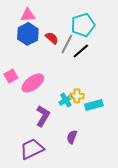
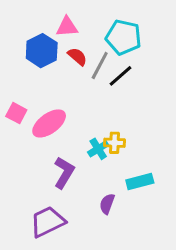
pink triangle: (28, 15) -> (67, 27), moved
cyan pentagon: (83, 25) -> (123, 37), turned 30
pink square: (11, 76) -> (16, 113), turned -32
cyan rectangle: (94, 105) -> (140, 182), moved

